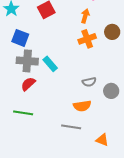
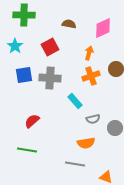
blue square: (20, 38) -> (24, 75), turned -30
gray cross: (27, 61) -> (50, 78), moved
cyan rectangle: (50, 64) -> (75, 101), moved

